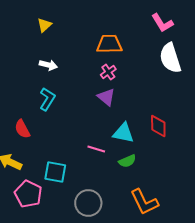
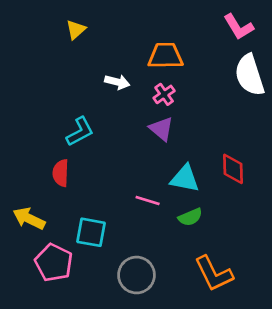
white arrow: (48, 65) -> (117, 82), moved
cyan L-shape: (47, 99) -> (80, 132), turned 30
red semicircle: (22, 129) -> (61, 173), moved, turned 30

